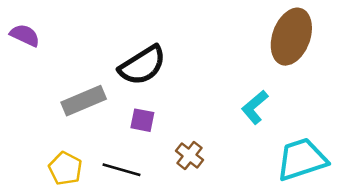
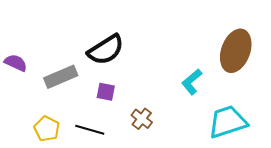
purple semicircle: (25, 35) -> (16, 63), moved
brown ellipse: (291, 37) -> (236, 51), moved

